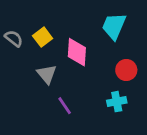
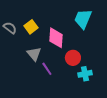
red circle: (126, 70) -> (73, 58), moved
purple line: (65, 106) -> (47, 69), moved

